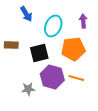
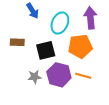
purple arrow: (83, 21) -> (90, 18), size x1.5
gray star: (28, 89) -> (35, 77), moved

